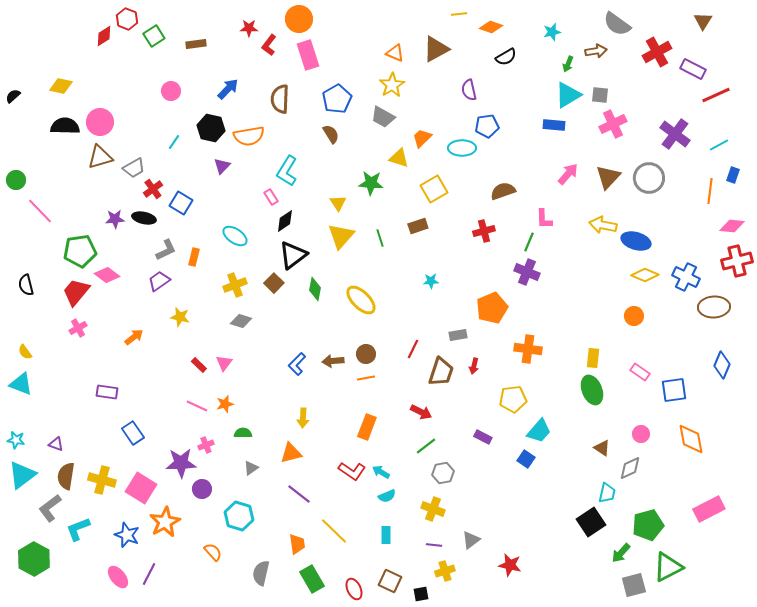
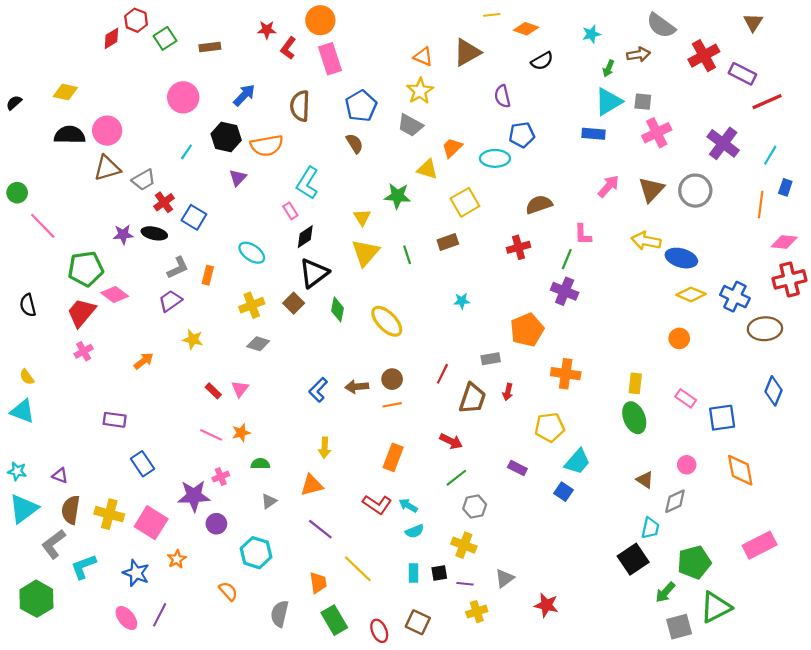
pink circle: (171, 91) -> (183, 97), size x1.5
cyan line: (719, 145) -> (770, 155), turned -30
orange star: (165, 522) -> (177, 559), size x0.6
black square: (421, 594) -> (439, 573), moved

